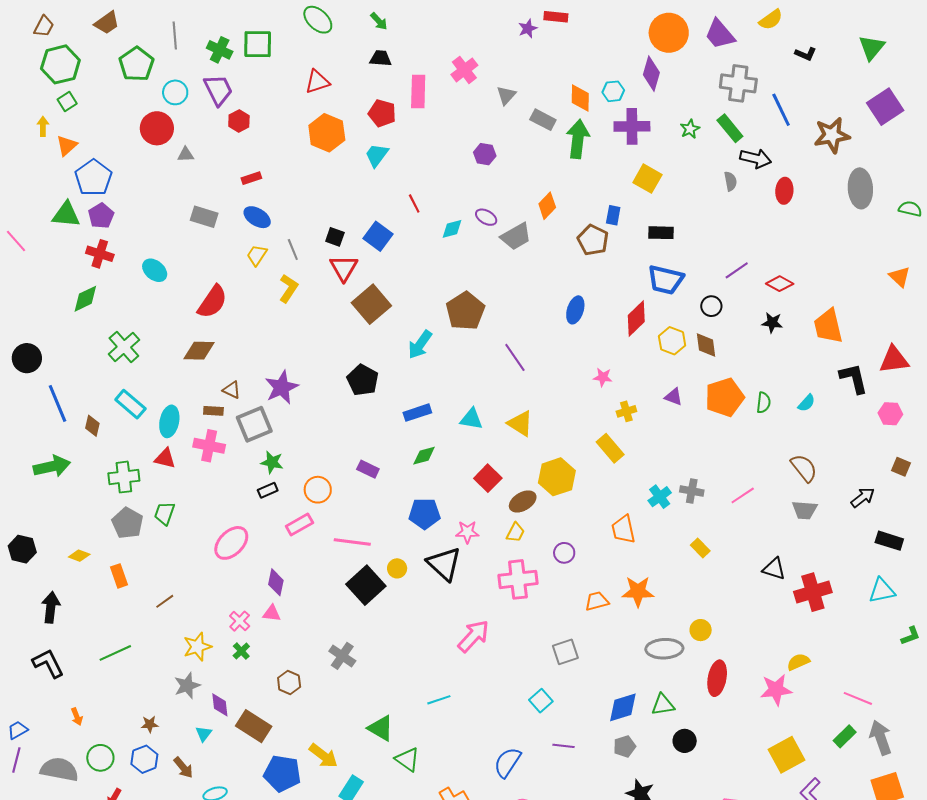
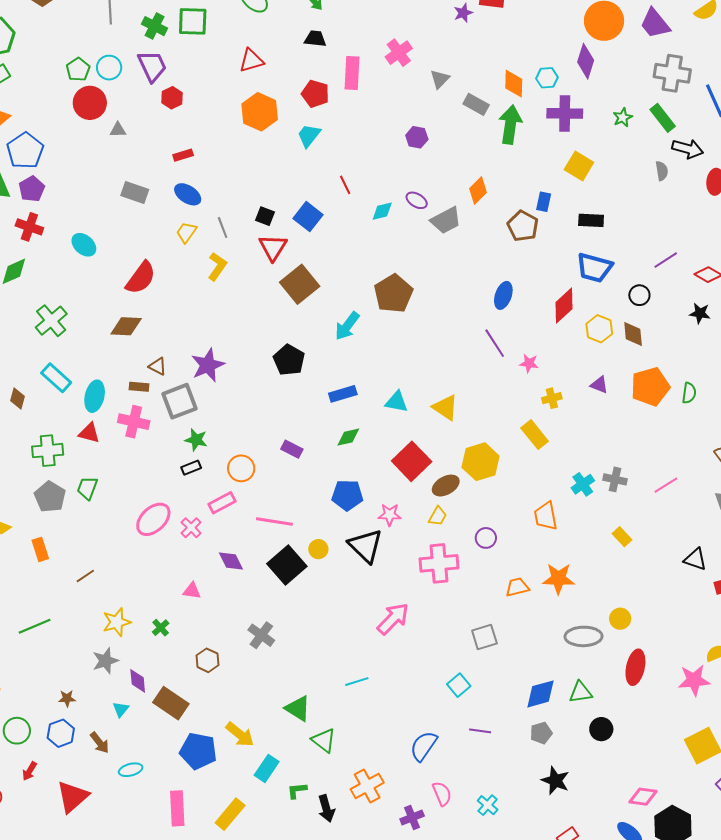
green pentagon: (136, 64) -> (78, 69), moved, size x0.7
purple line: (515, 357) -> (495, 343), moved
red square: (488, 478) -> (412, 461), size x1.4
purple diamond: (276, 582) -> (231, 561), moved, turned -40
pink cross: (240, 621) -> (191, 528), moved

